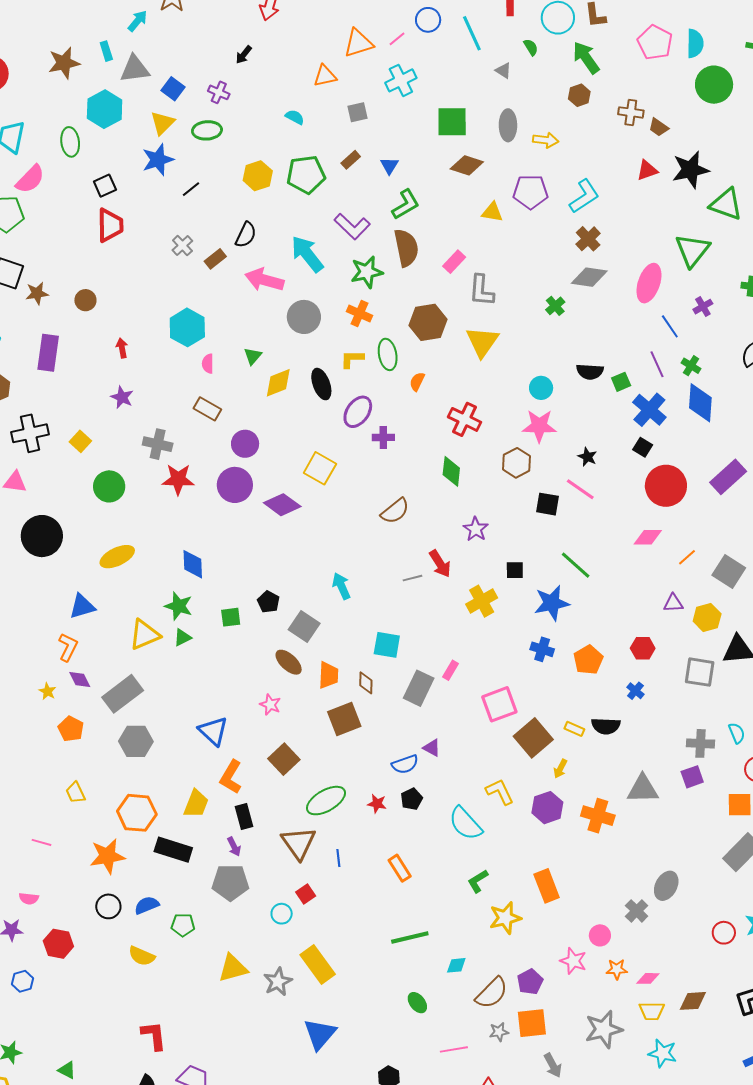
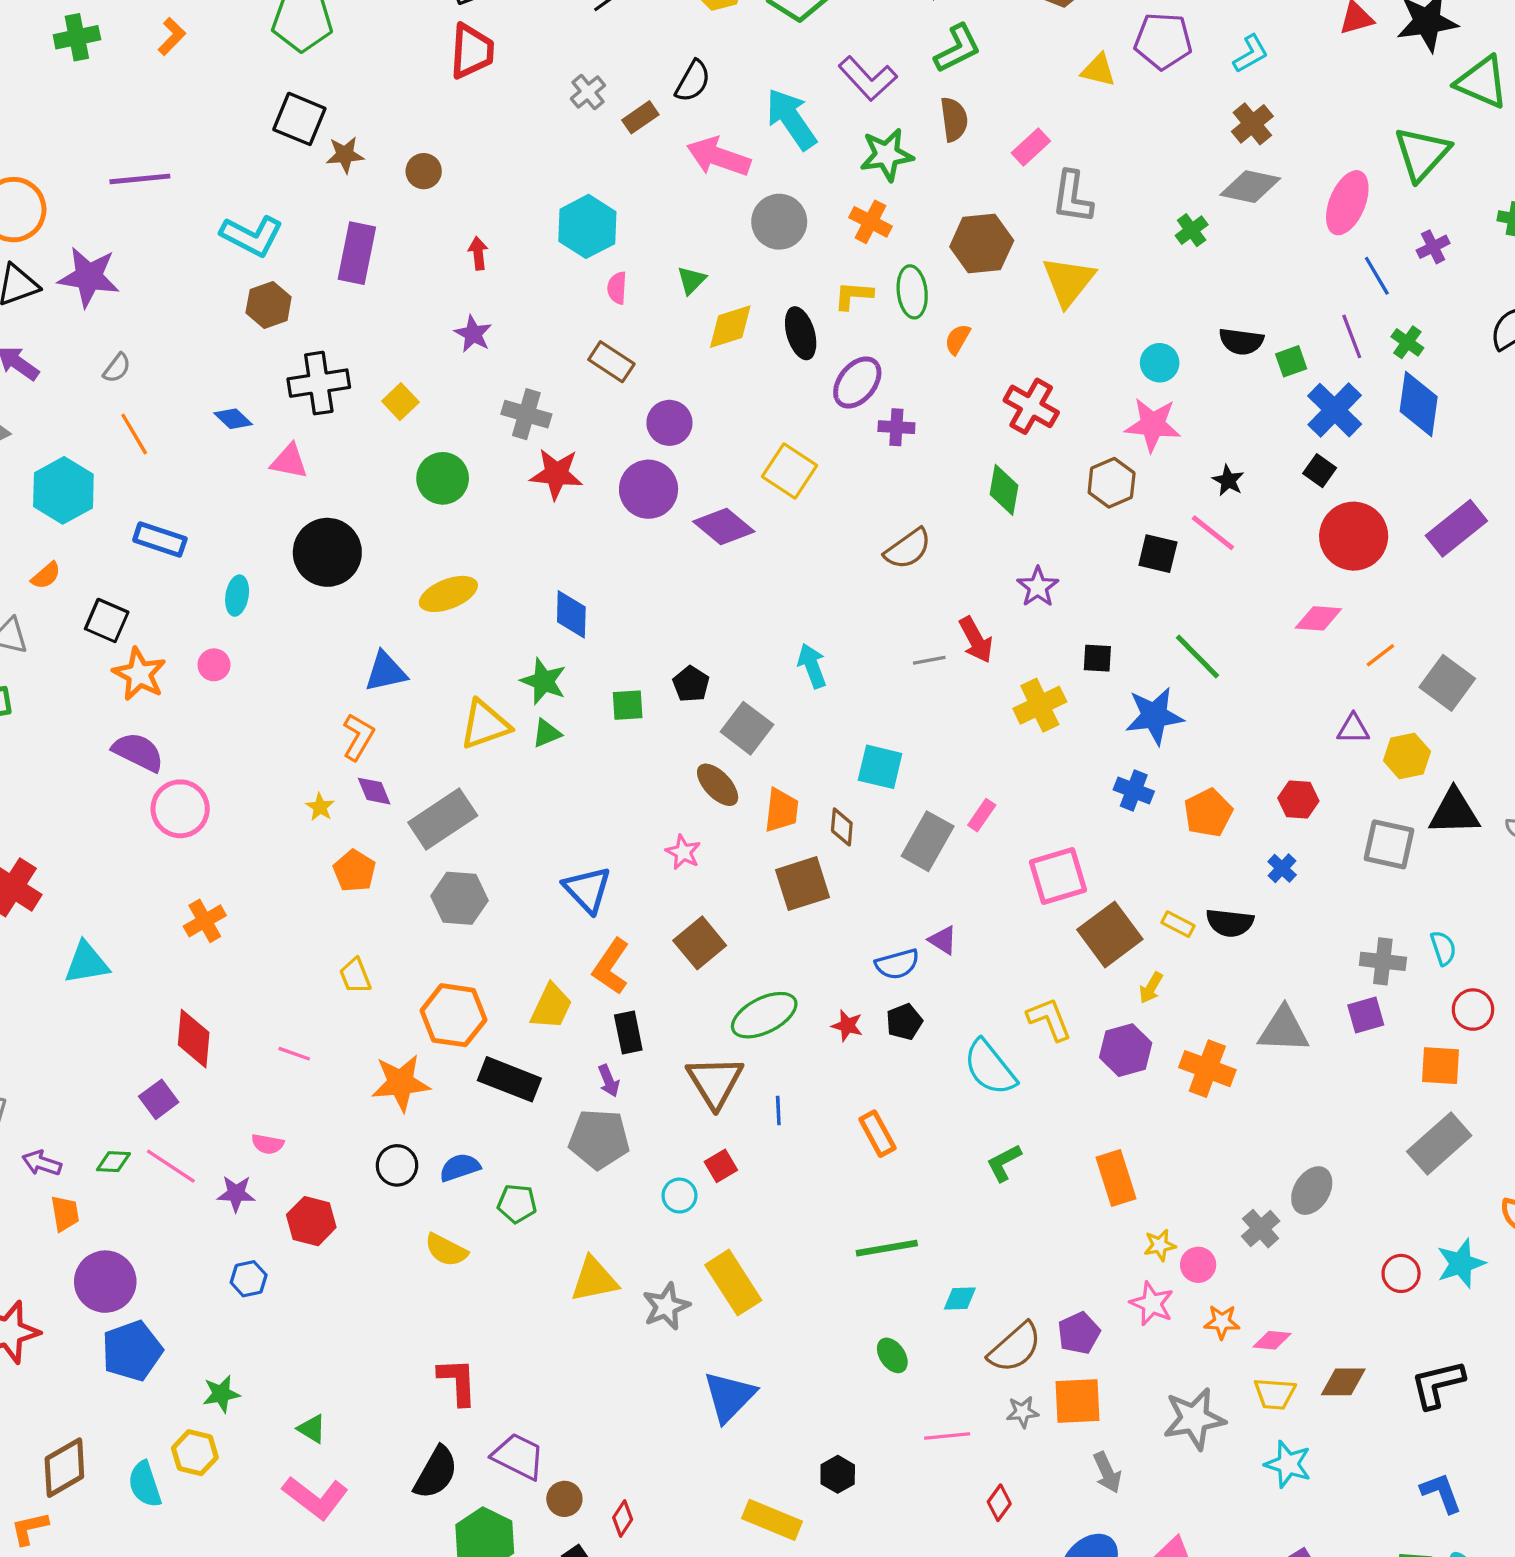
cyan L-shape: (584, 196) -> (1251, 54), size x0.7
brown semicircle: (406, 248) -> (954, 119), size x0.7
yellow star: (505, 918) -> (1160, 1245), moved, size x0.6

